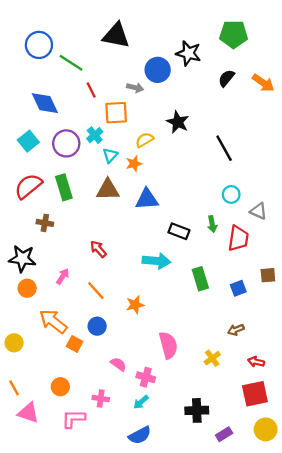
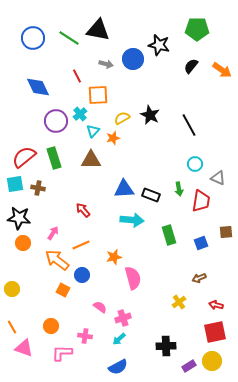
green line: (71, 63) -> (69, 38), moved
gray arrow: (135, 88) -> (106, 64), moved
black star: (178, 122) -> (150, 115), moved
cyan square: (28, 141) -> (15, 184), moved, turned 30
blue triangle: (147, 199) -> (124, 189), moved
orange line: (96, 291) -> (81, 245), turned -72
orange arrow: (53, 321) -> (57, 260), moved
pink semicircle: (168, 345) -> (133, 278), moved
pink cross: (146, 377) -> (123, 318), turned -35
yellow circle: (266, 429) -> (212, 361), moved

